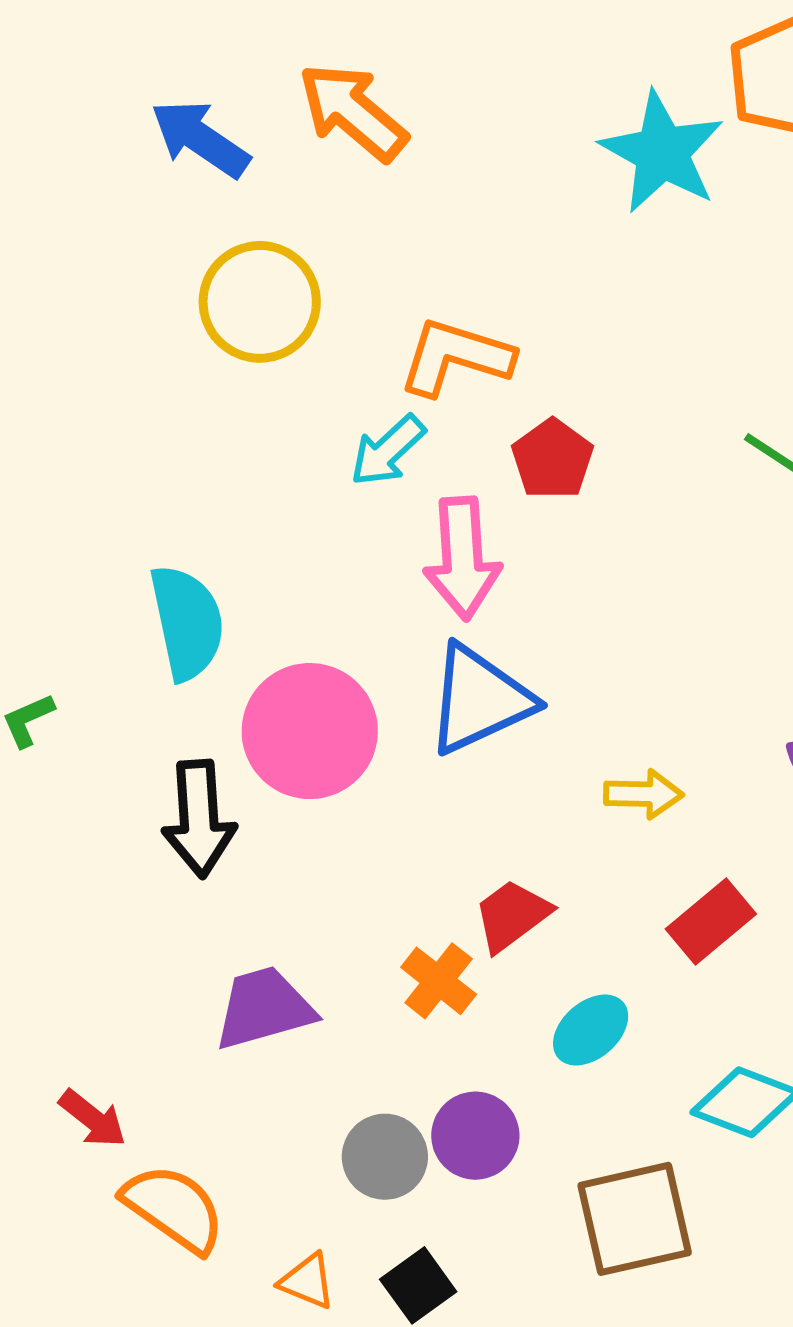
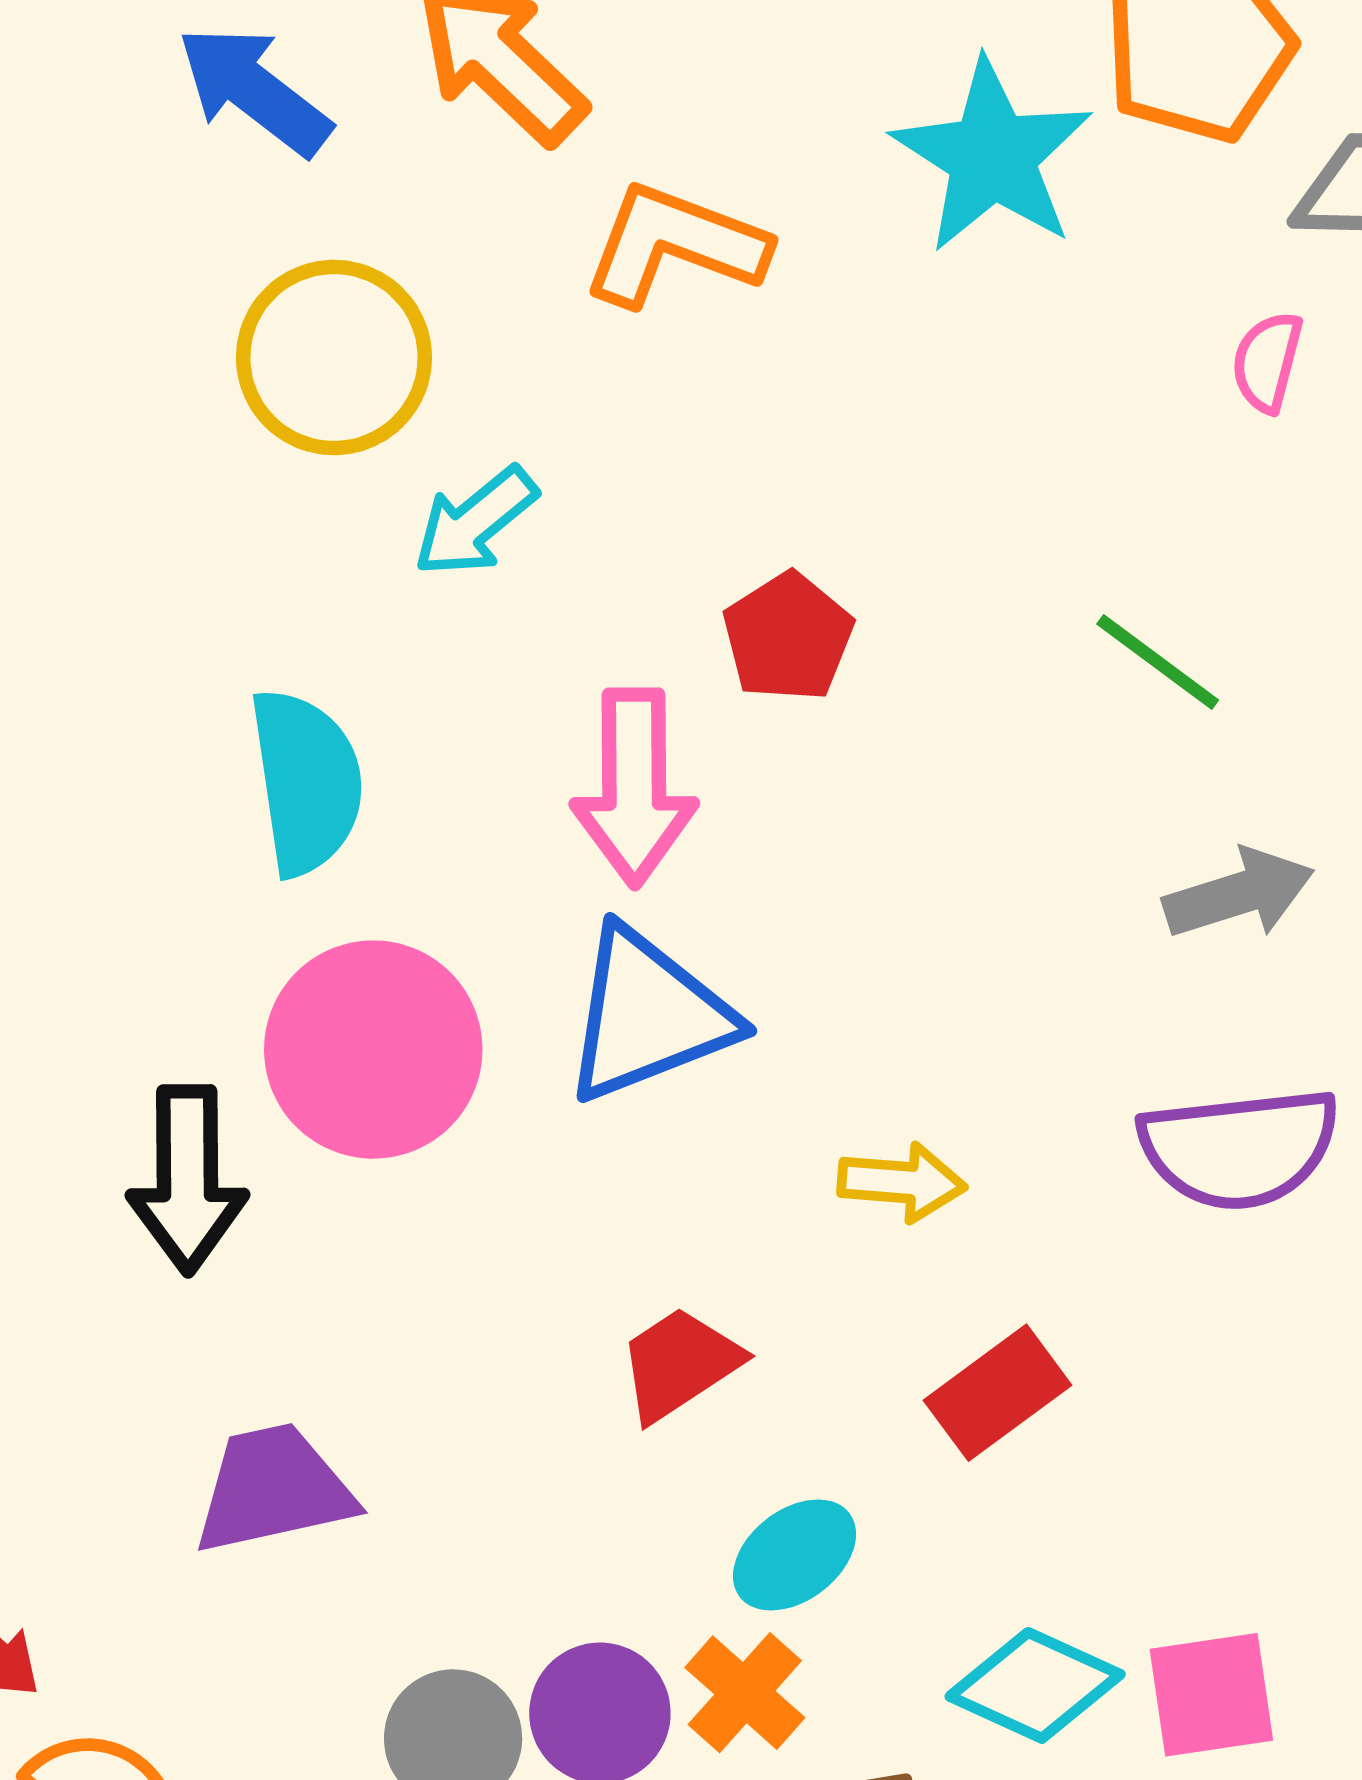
orange L-shape: (456, 357) -> (675, 245), moved
cyan arrow: (388, 451) -> (475, 522), moved
cyan semicircle: (187, 622) -> (306, 782), moved
orange cross: (439, 981) -> (745, 1693), moved

